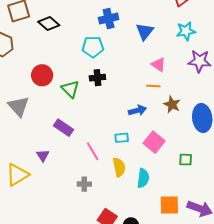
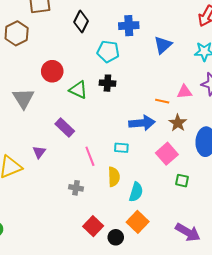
black diamond: (49, 24) -> (81, 22), moved, turned 65
pink triangle: (159, 64) -> (184, 92), moved, turned -49
green triangle: (70, 89) -> (78, 90), turned -30
blue arrow: (137, 110) -> (142, 123), size x1.4
pink square: (154, 142) -> (167, 154), moved
orange square: (169, 205) -> (138, 222), moved, turned 35

